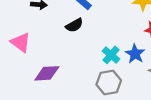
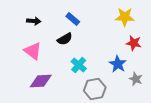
pink triangle: (21, 42) -> (33, 51), moved
cyan cross: (111, 55) -> (79, 65), moved

